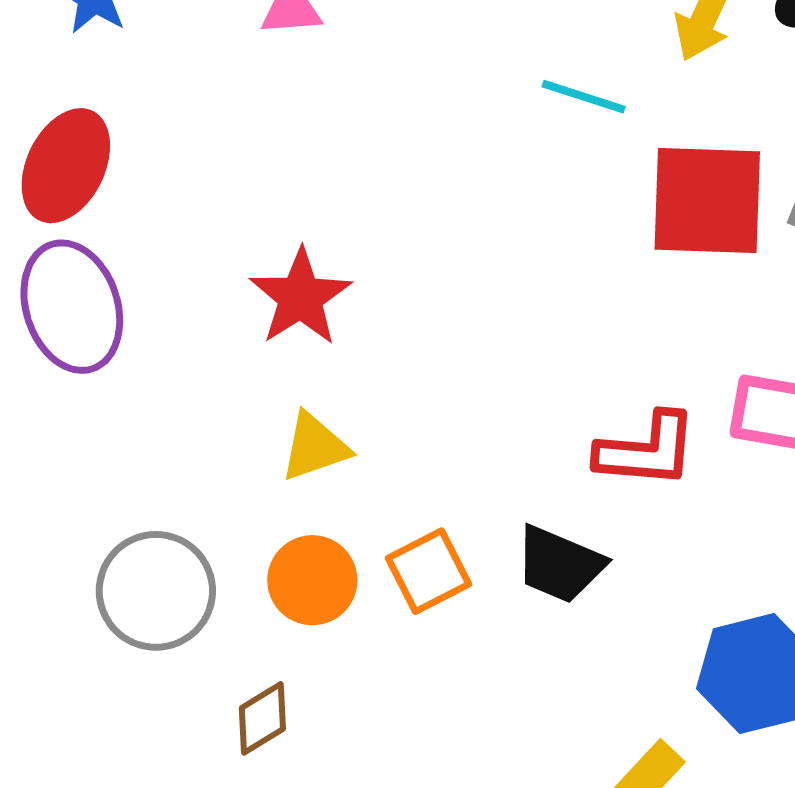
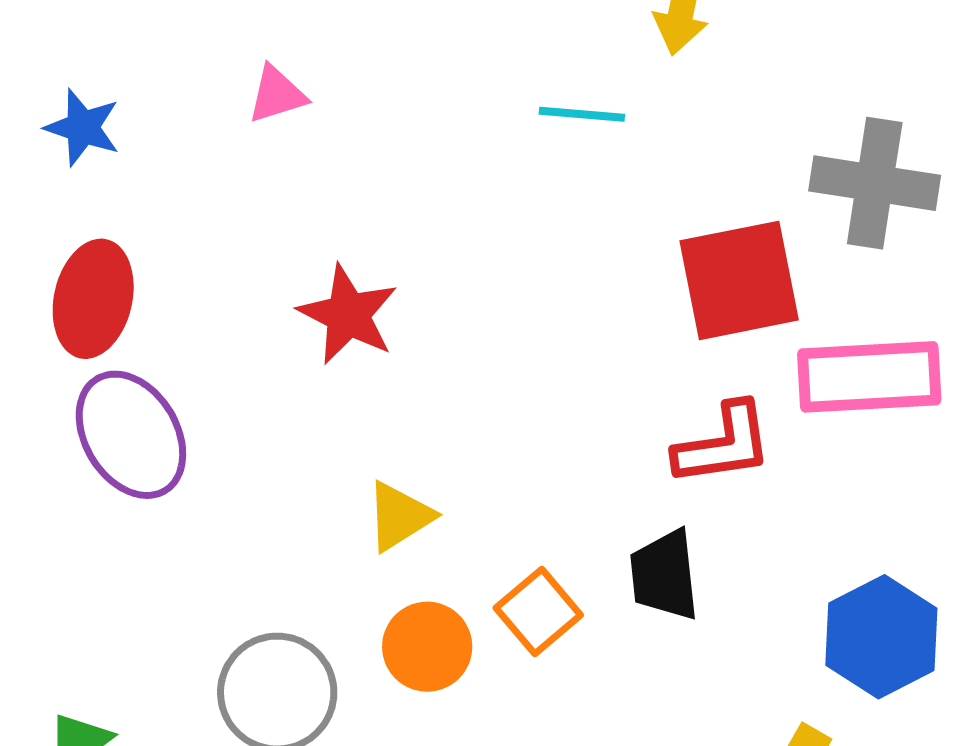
red square: (707, 201) -> (739, 280), moved
red star: (300, 297) -> (348, 315), moved
black trapezoid: (560, 564) -> (664, 575), turned 74

